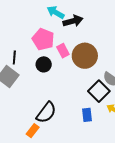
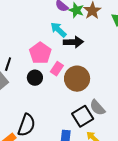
pink rectangle: (63, 51) -> (57, 69), turned 48
black semicircle: (46, 113) -> (27, 125), turned -30

